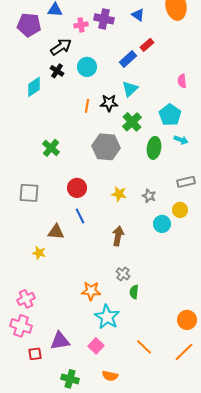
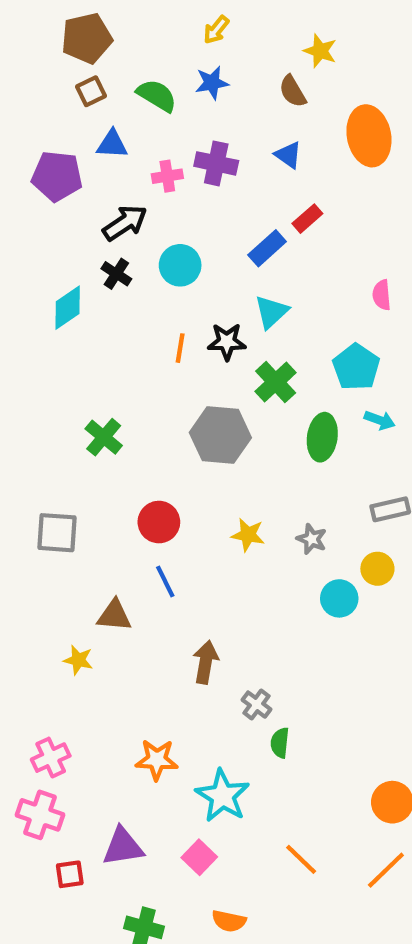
brown arrow: (118, 236) -> (206, 662), moved
orange star: (91, 291) -> (157, 760), moved

